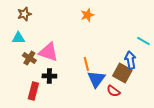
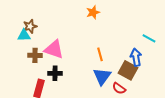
brown star: (24, 14) -> (30, 26), moved
brown cross: (29, 58) -> (35, 55), turned -32
orange line: (86, 64) -> (100, 54), moved

